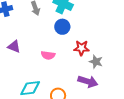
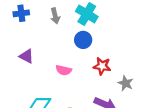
gray star: (96, 62) -> (126, 83), moved

